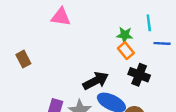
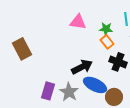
pink triangle: (61, 17) -> (78, 22), moved
brown rectangle: (23, 59) -> (22, 49), size x1.5

